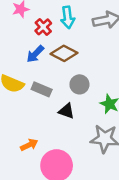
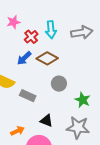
gray rectangle: (42, 89) -> (28, 96), moved
black triangle: (66, 111) -> (46, 121), moved

